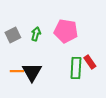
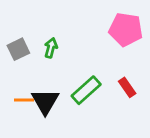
pink pentagon: (66, 31) -> (126, 29), moved
green rectangle: (76, 68) -> (86, 90), moved, turned 45

